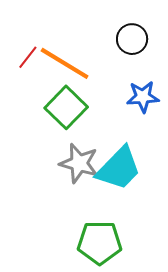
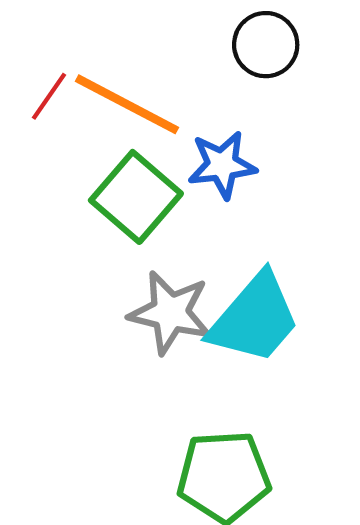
blue star: (143, 97) -> (222, 165), moved

